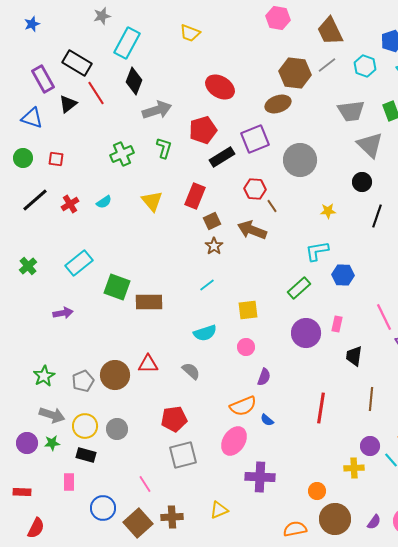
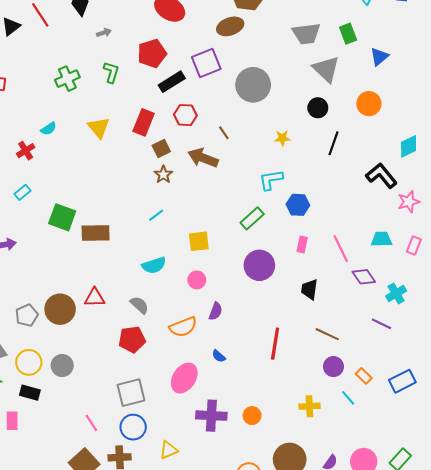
gray arrow: (157, 110) -> (104, 33), size x0.5
red hexagon: (255, 189) -> (185, 115), moved
red cross: (70, 204) -> (26, 151), moved
cyan rectangle: (79, 263) -> (23, 192), size x0.6
pink rectangle: (337, 324) -> (302, 244), moved
brown line: (371, 399) -> (327, 334), turned -70
orange semicircle: (243, 406) -> (183, 327), moved
red pentagon: (174, 419) -> (132, 339), moved
purple circle: (370, 446) -> (333, 367), moved
orange circle: (317, 491) -> (252, 416), moved
blue circle: (103, 508) -> (133, 427), moved

